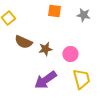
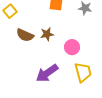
brown star: (45, 49) -> (47, 34), moved

